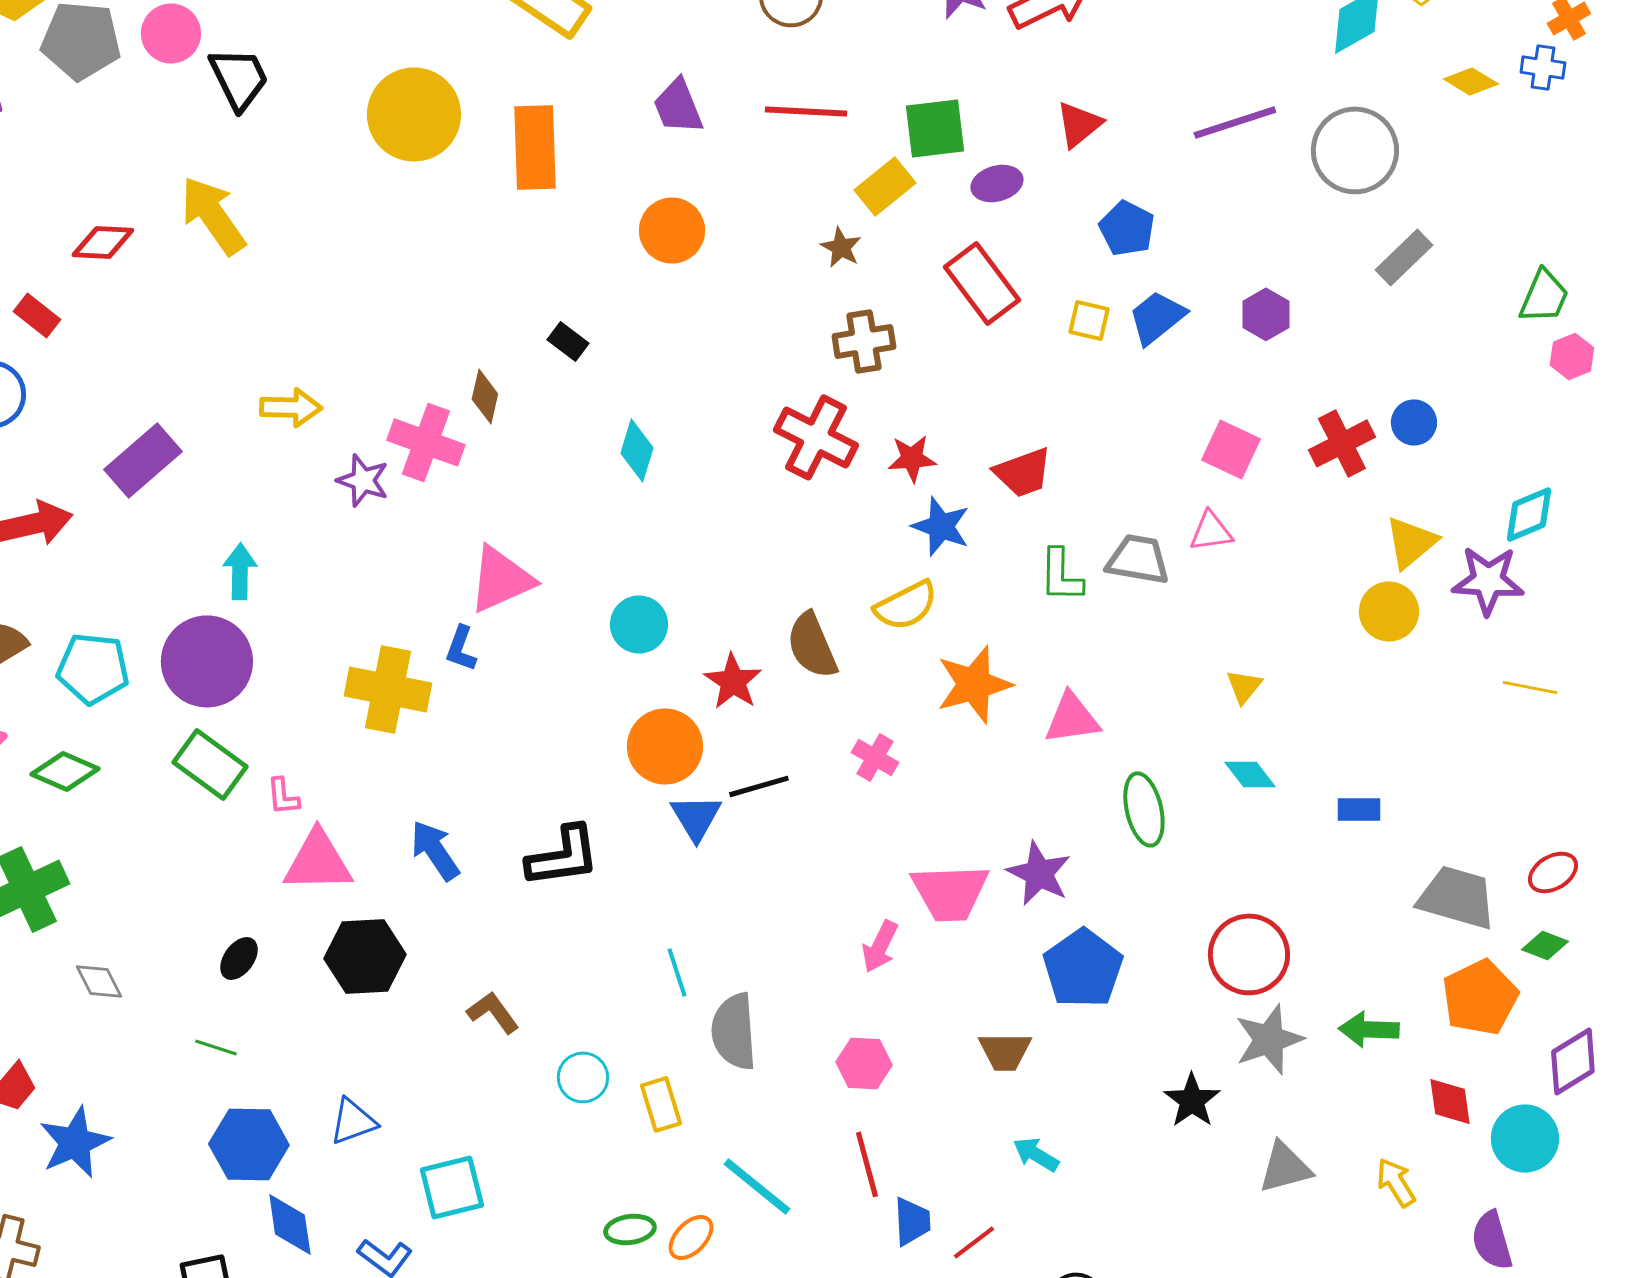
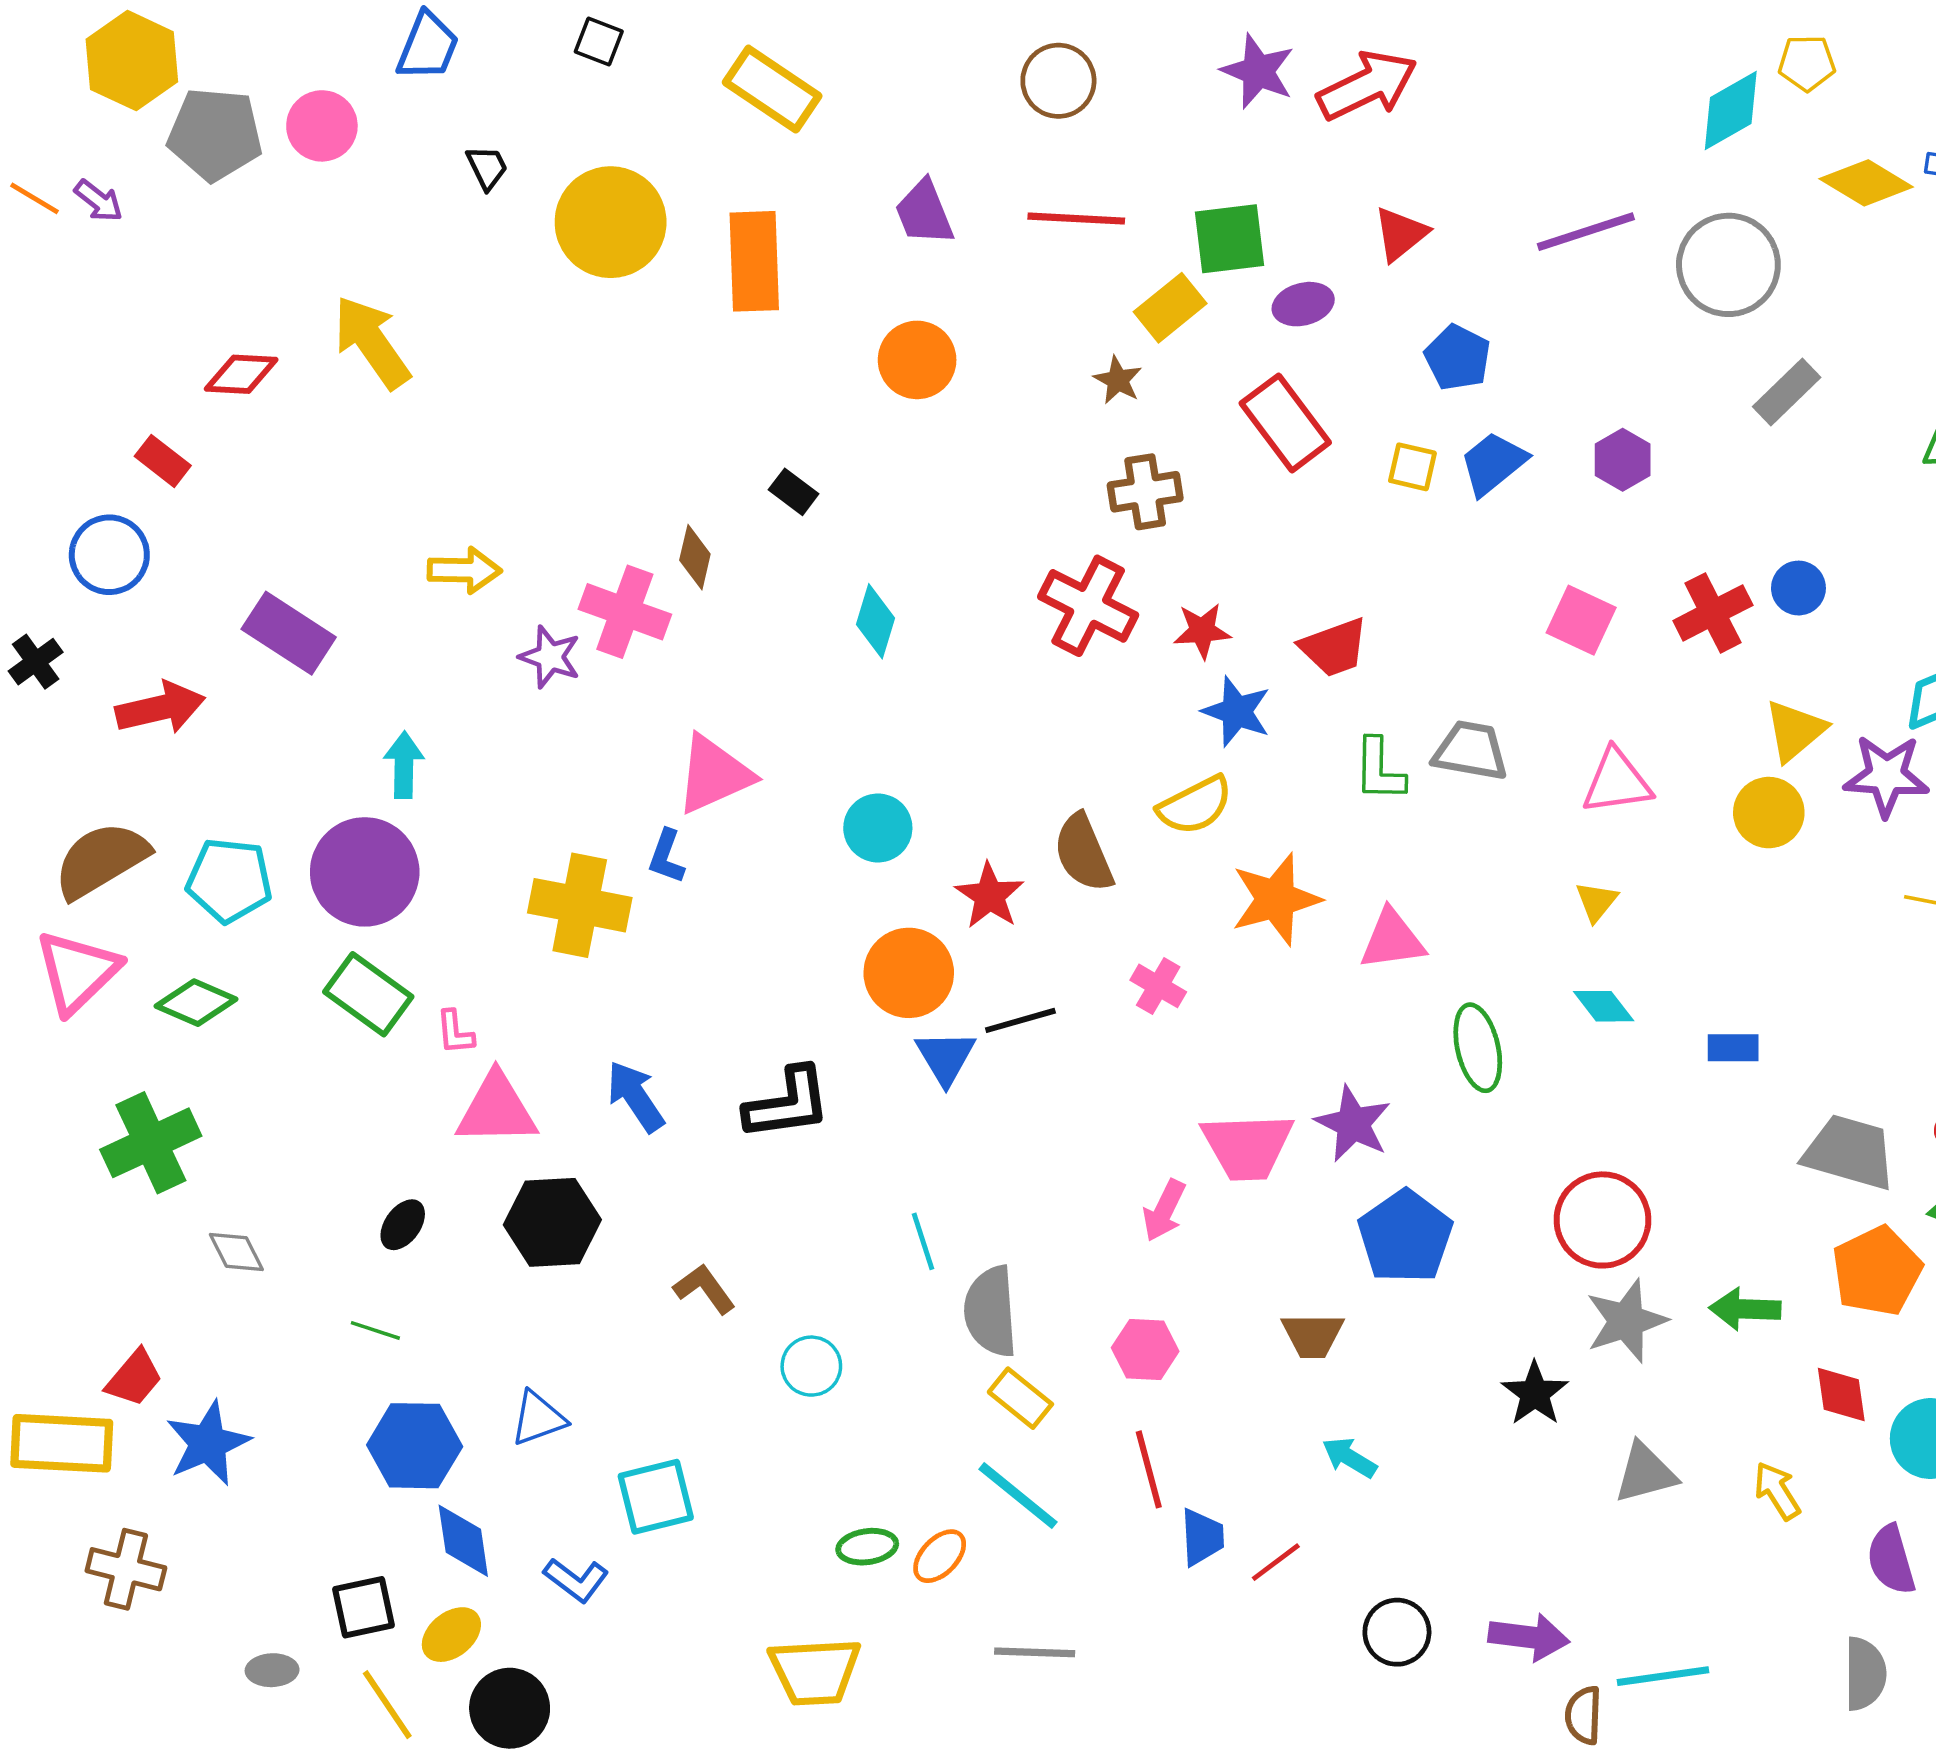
black trapezoid: (239, 78) -> (487, 167), moved, size x0.6
yellow diamond: (1471, 81) -> (1866, 183), size x1.4
purple rectangle: (143, 460) -> (289, 633), turned 74
pink triangle: (1211, 531) -> (1617, 782), moved, size x1.4
yellow rectangle: (661, 1104) -> (1020, 1398), moved, turned -34

